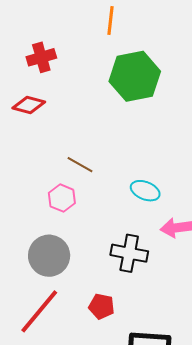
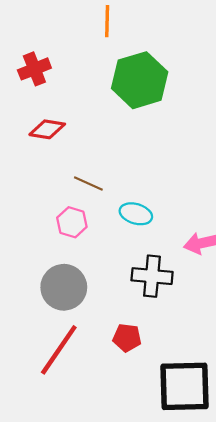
red diamond: (29, 105) -> (47, 129), moved
cyan ellipse: (145, 191) -> (136, 214), moved

